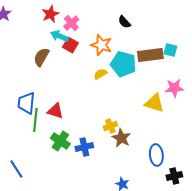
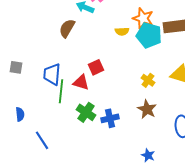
red square: (70, 45) -> (96, 67), moved, turned 35
orange star: (101, 45) -> (143, 18), moved
yellow semicircle: (100, 74) -> (122, 31), moved, turned -152
yellow cross: (110, 126) -> (148, 80), moved, turned -32

